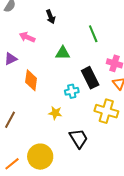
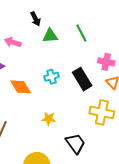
green triangle: (63, 53) -> (50, 36), moved
orange diamond: (31, 80) -> (21, 87), turned -35
cyan cross: (72, 91) -> (51, 77), moved

